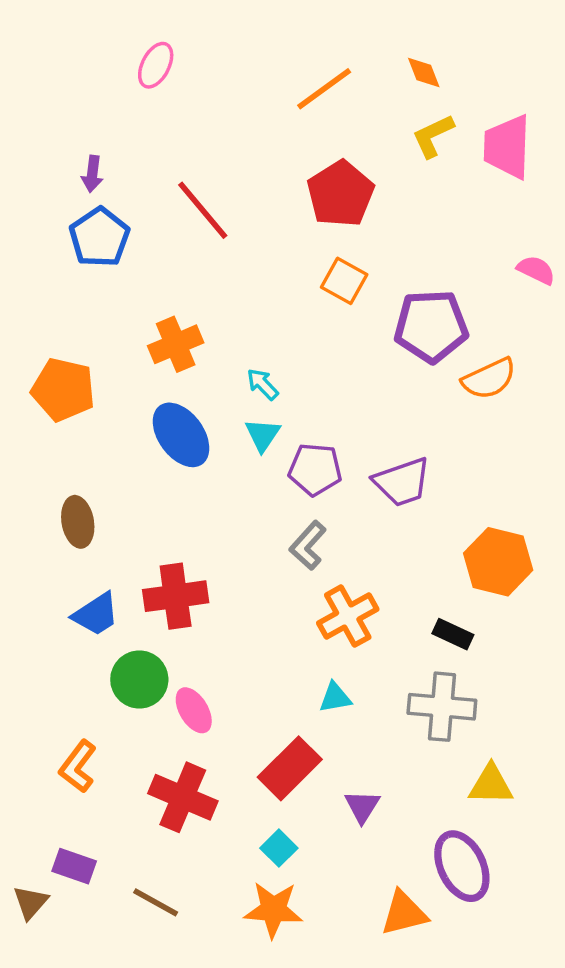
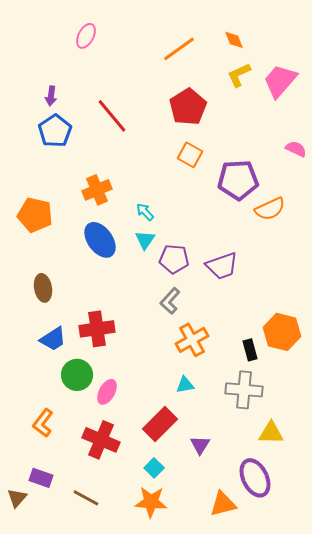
pink trapezoid: (507, 147) -> (280, 81), turned 39
orange hexagon: (498, 562) -> (282, 332), moved
black rectangle: (453, 634) -> (250, 350), turned 50
pink ellipse: (194, 710) -> (107, 392), turned 60

